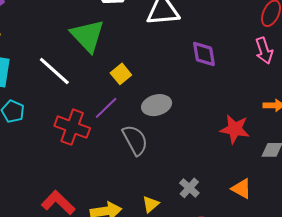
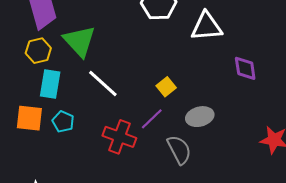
green triangle: (88, 36) -> (79, 41), moved

